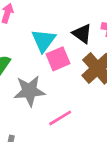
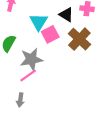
pink line: (60, 118) -> (28, 76), moved

